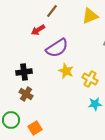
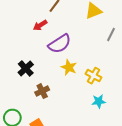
black cross: (24, 72) -> (26, 68), turned -35
brown cross: (26, 94) -> (42, 91), moved, turned 32

